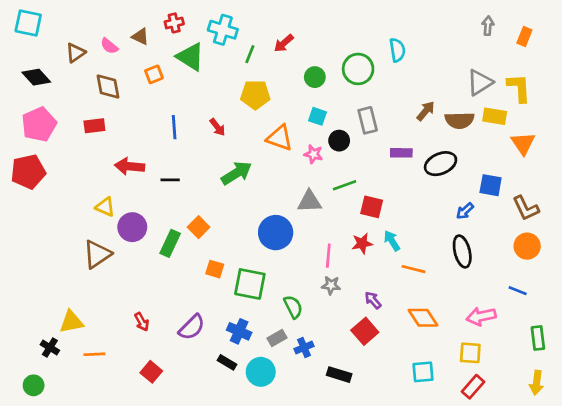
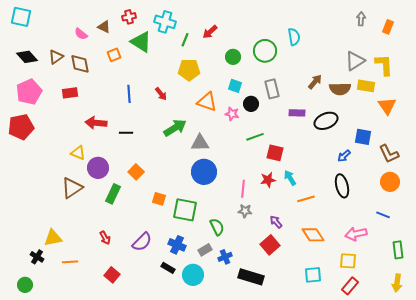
brown triangle: (75, 53) -> (56, 57), moved
gray triangle: (309, 201) -> (200, 143), moved
orange square: (199, 227) -> (136, 172), moved
green rectangle: (170, 243) -> (113, 194), moved
orange line: (414, 269) -> (306, 199), turned -30
black rectangle: (339, 375) -> (251, 277), size x1.4

